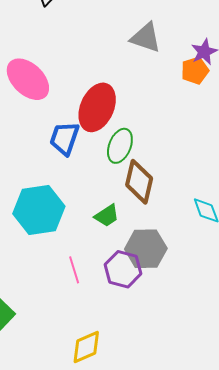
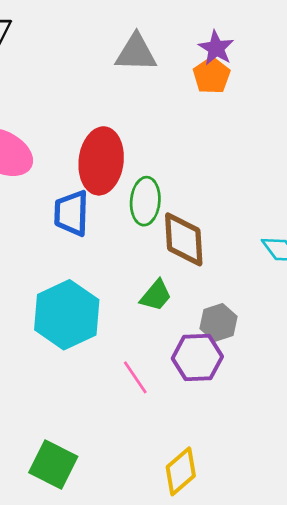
gray hexagon: (146, 249) -> (218, 322), size x0.7

